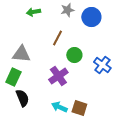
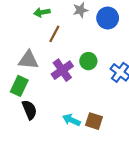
brown line: (57, 38) -> (54, 34), moved
purple cross: (58, 76) -> (62, 70), moved

